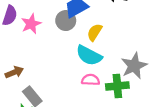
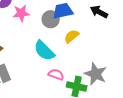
cyan semicircle: (89, 55) -> (44, 51), moved
gray star: (134, 66) -> (96, 74), turned 30

